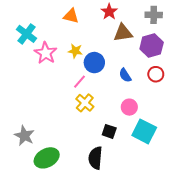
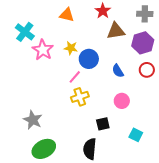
yellow cross: (85, 103) -> (80, 97), turned 30
black square: (109, 131) -> (103, 124), turned -32
cyan square: (144, 131) -> (136, 135), moved, size x0.6
gray star: (24, 136) -> (33, 120), moved

